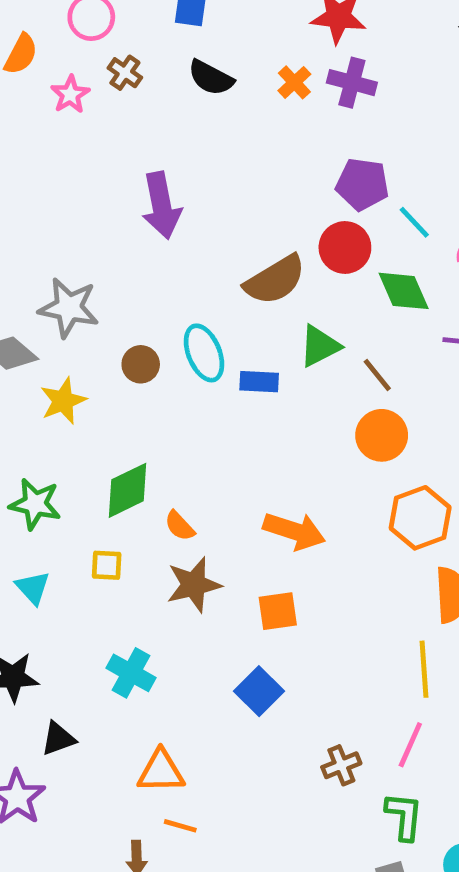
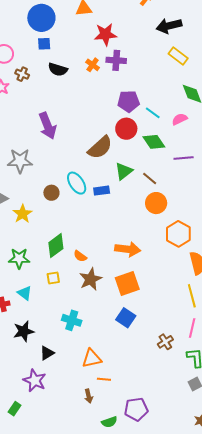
gray star: (69, 308) -> (20, 161), moved
orange square: (278, 611) -> (127, 283), size x1.4

